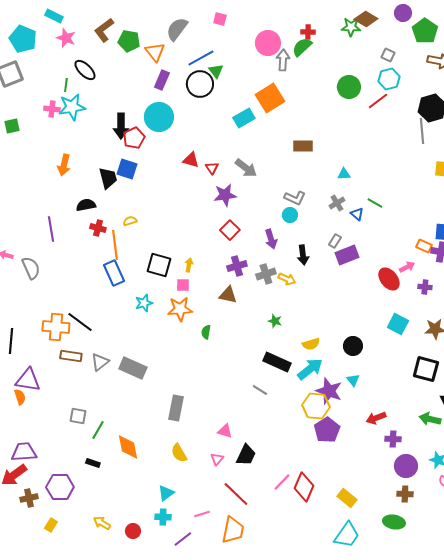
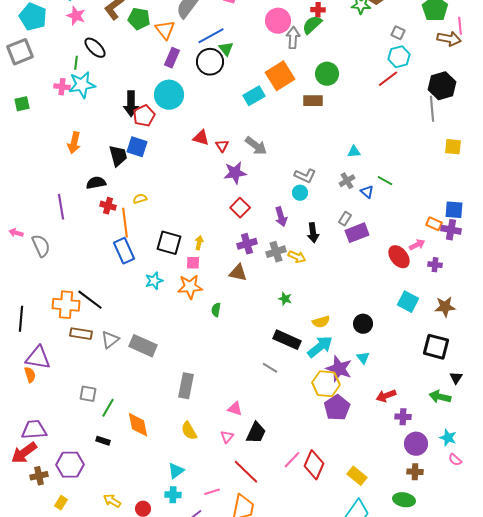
green circle: (349, 87) -> (327, 74), moved
brown rectangle: (303, 146) -> (313, 101), moved

